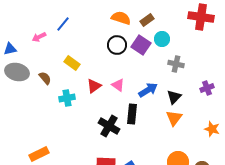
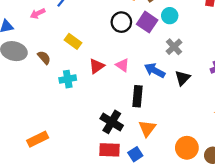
gray cross: (176, 64) -> (174, 47), moved, turned 35
blue arrow: (148, 90) -> (155, 70), turned -120
orange triangle: (174, 118) -> (147, 128), moved
black cross: (109, 126) -> (112, 122), moved

